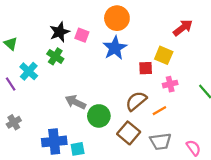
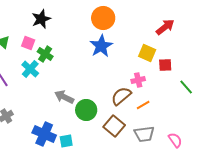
black star: (60, 32) -> (41, 19), moved
pink square: (82, 35) -> (28, 43), moved
red square: (146, 68) -> (165, 65), moved
cyan cross: (29, 71) -> (30, 69), moved
pink cross: (170, 84) -> (138, 80), moved
blue cross: (54, 141) -> (44, 134), turned 30

